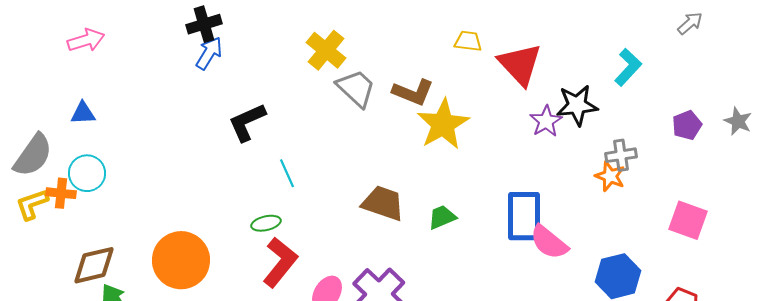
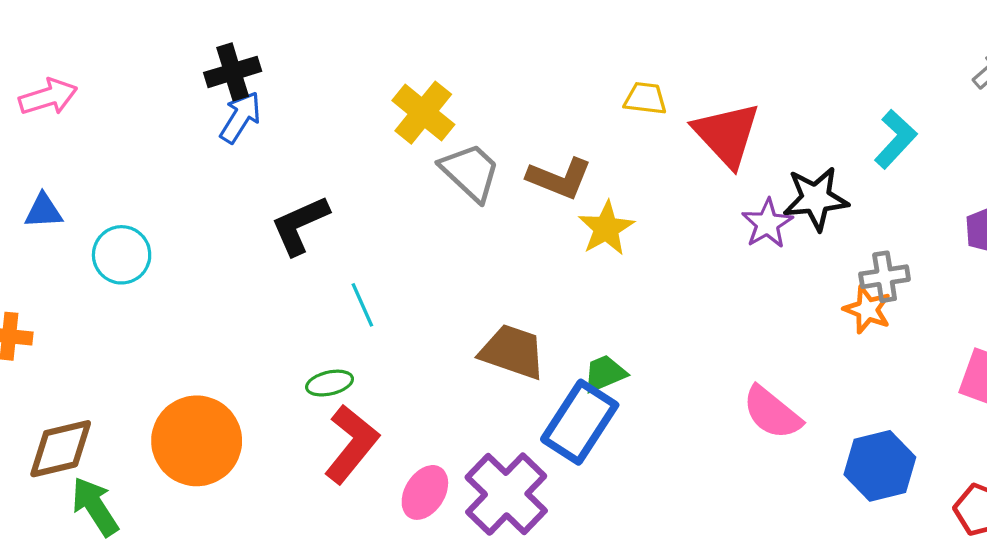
yellow star: (443, 124) -> (606, 228), size x0.7
cyan circle: (87, 173) -> (122, 255), moved
blue rectangle: (524, 216) -> (580, 422), moved, turned 33

